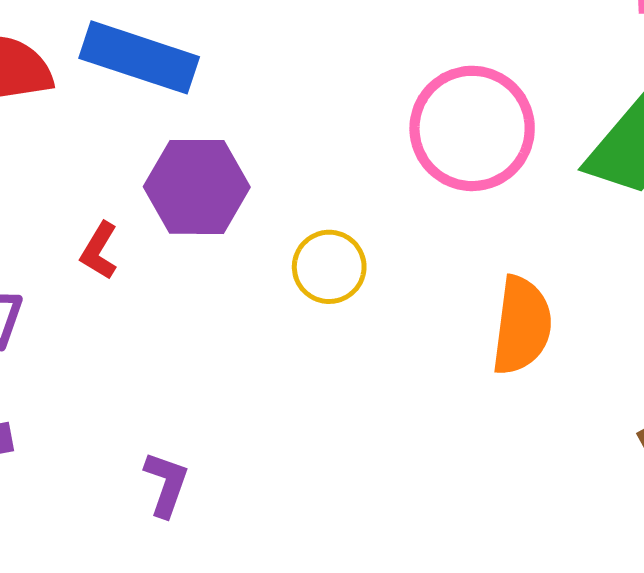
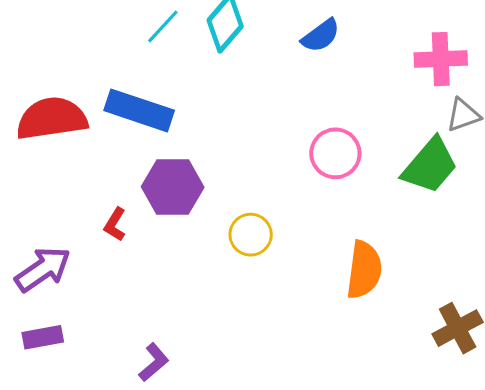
pink circle: (472, 128) -> (335, 153), size x0.7
purple L-shape: (166, 484) -> (154, 362), turned 30

